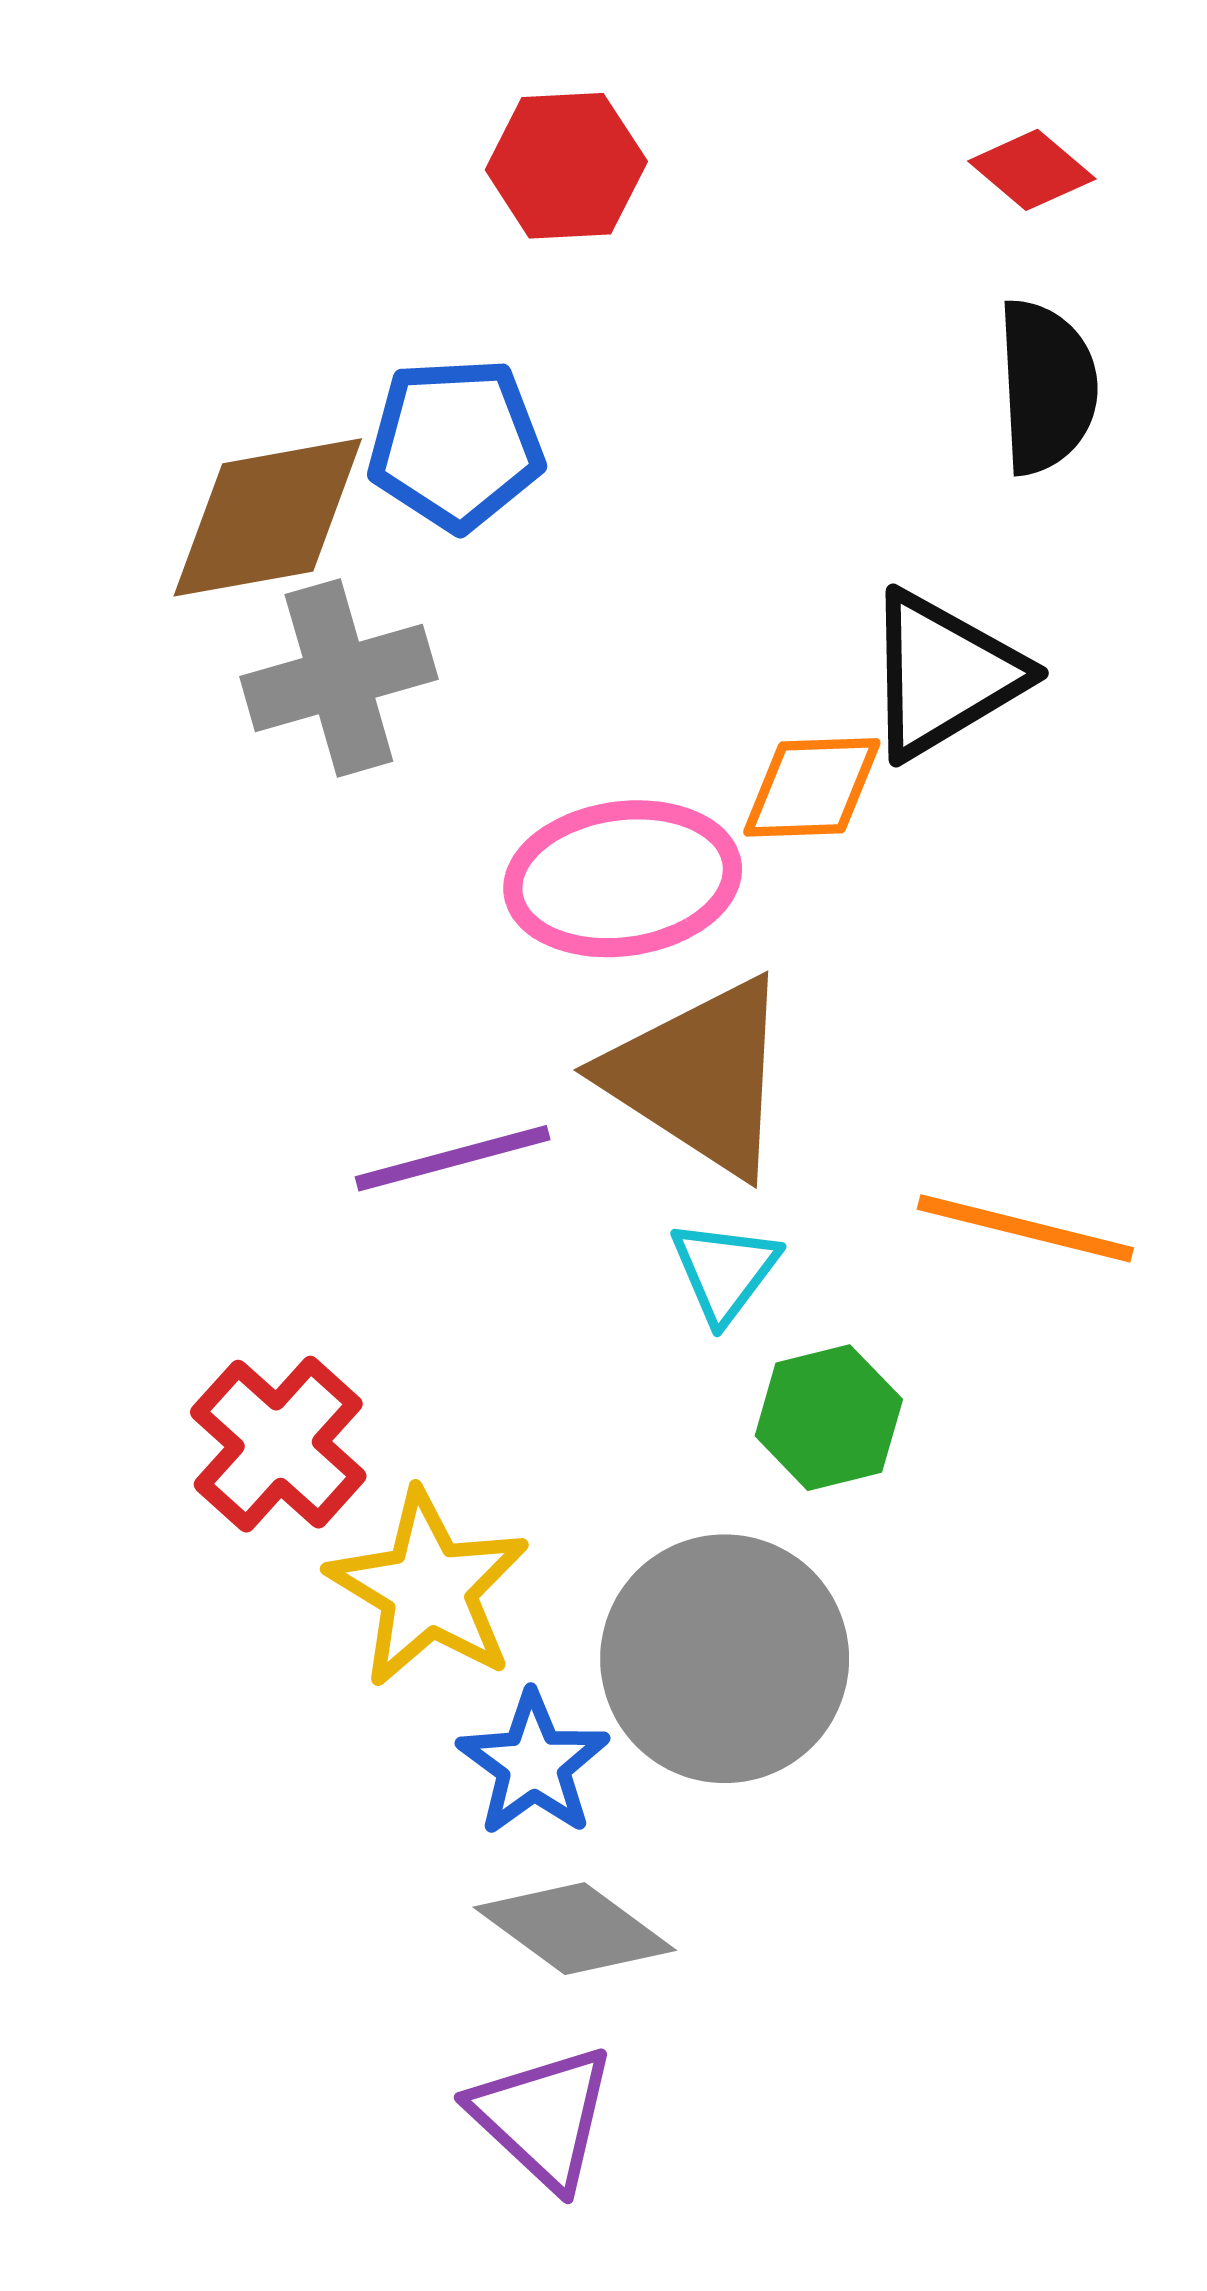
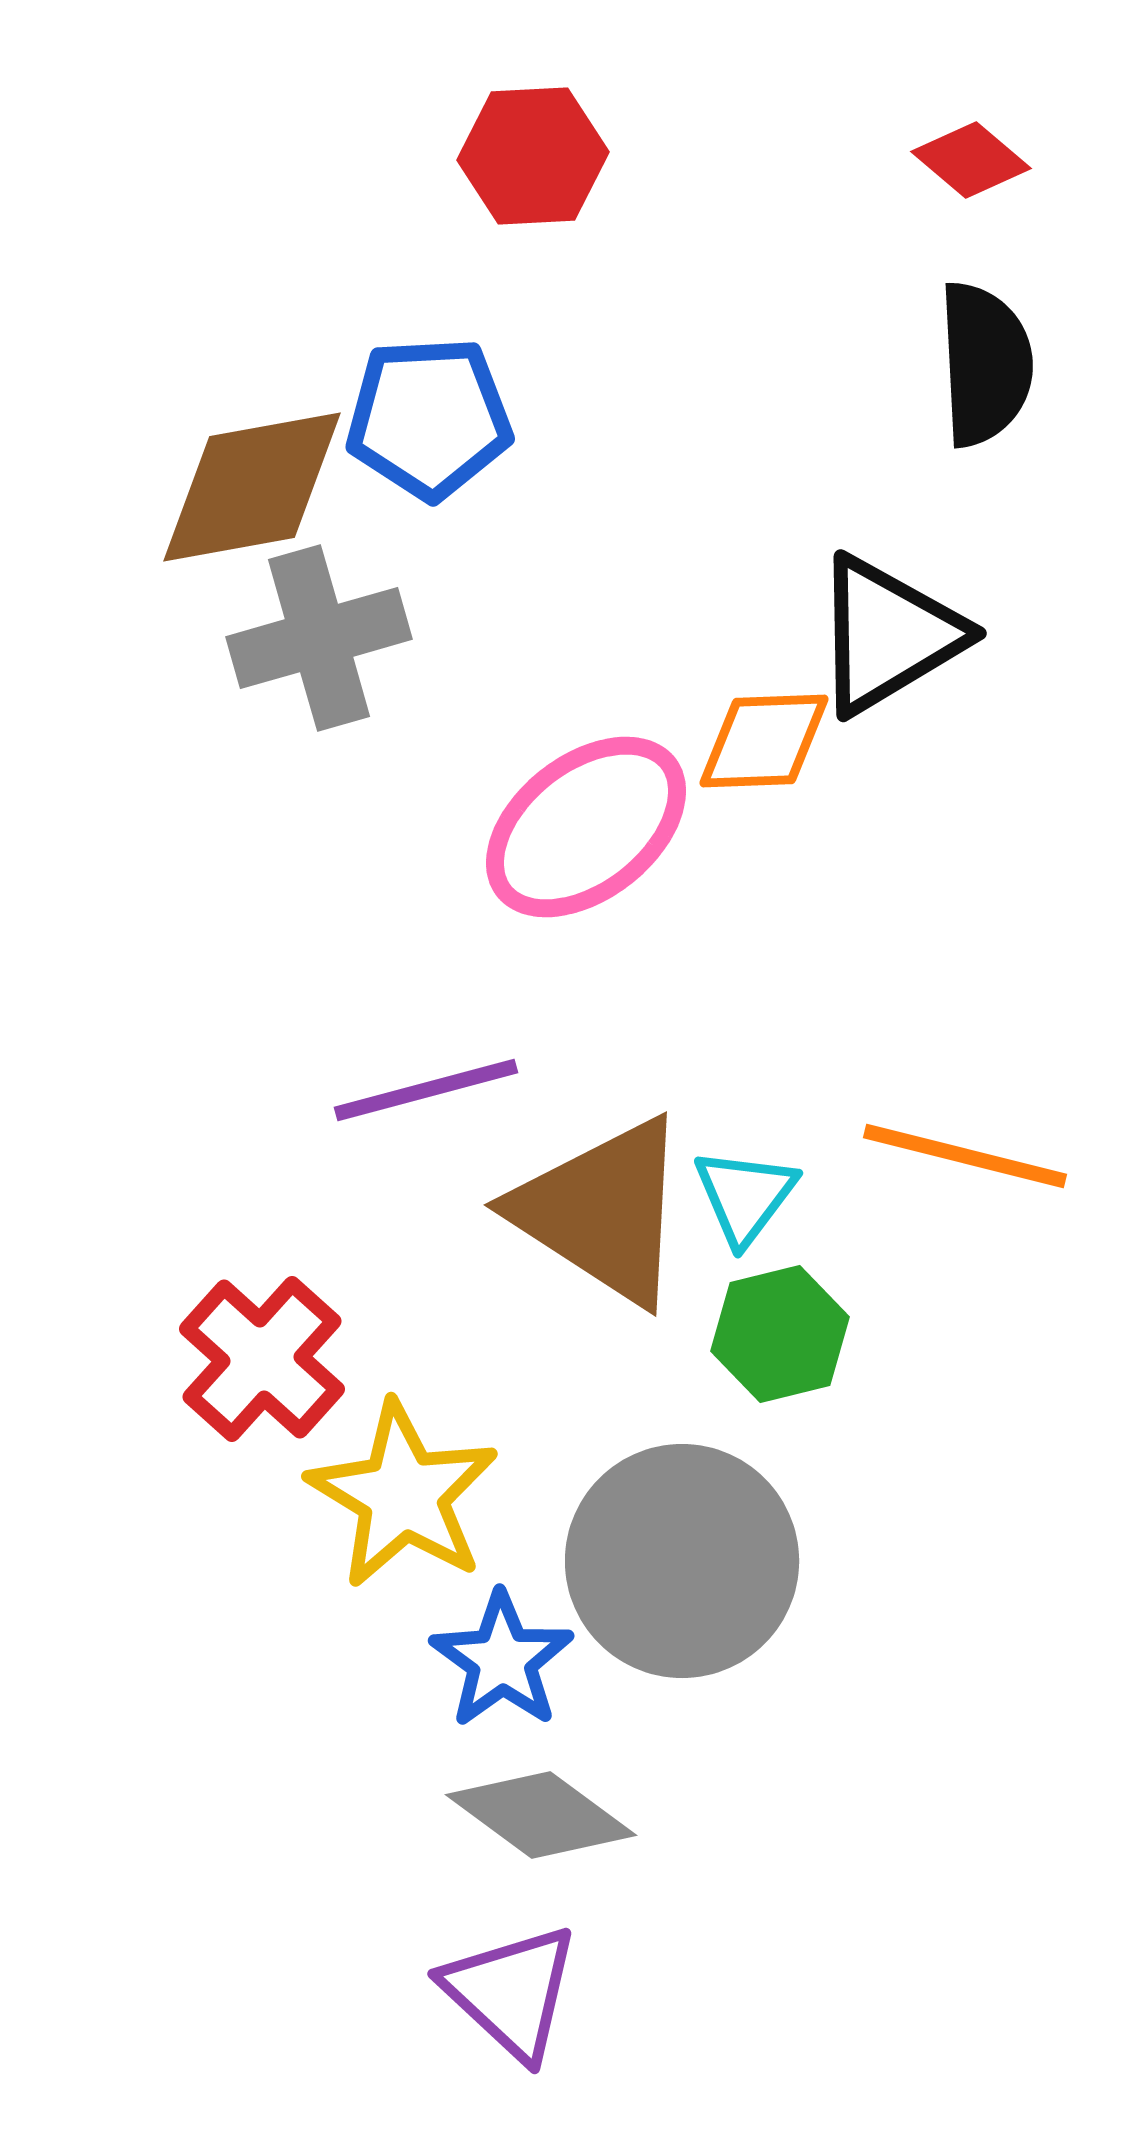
pink ellipse: (623, 879) -> (586, 827), turned -30
brown triangle: (699, 1076) -> (602, 1211), moved
cyan triangle: (725, 1271) -> (745, 1196), moved

